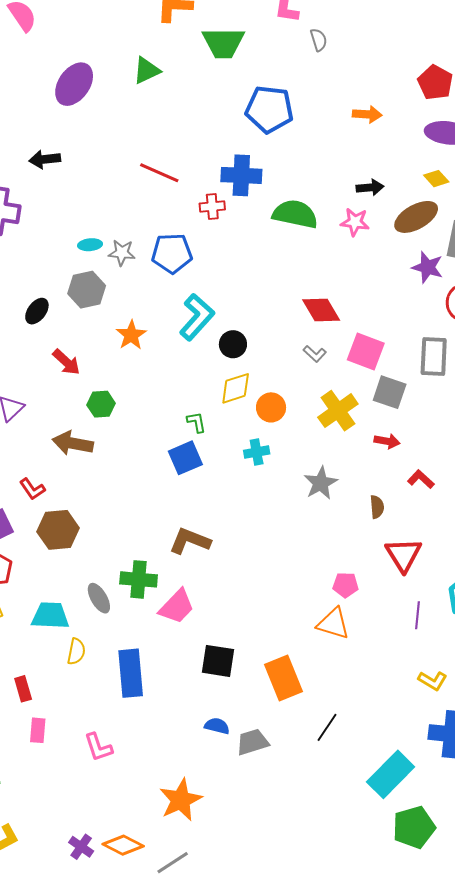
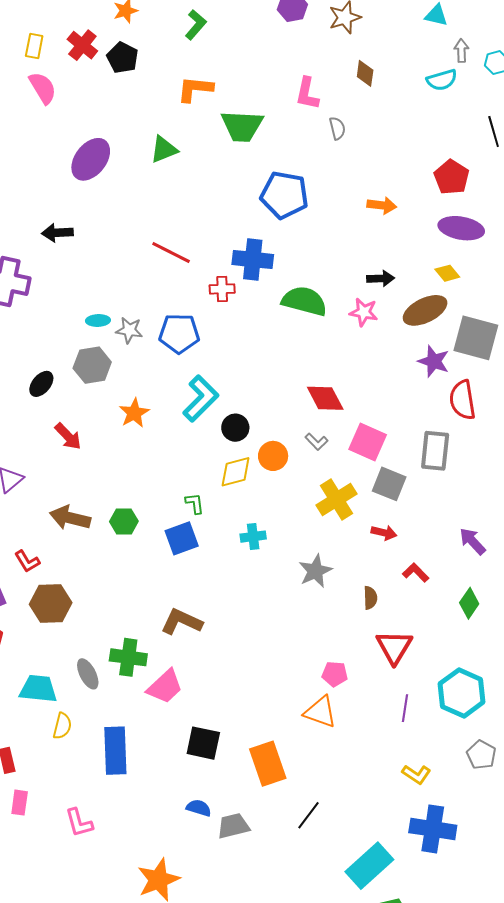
green hexagon: (101, 404) -> (124, 521), moved
orange circle: (271, 407) -> (273, 456), moved

